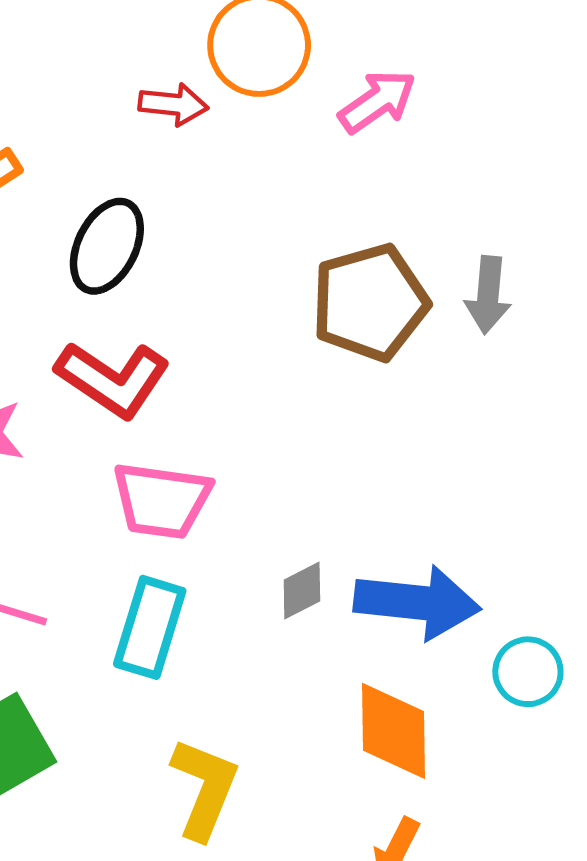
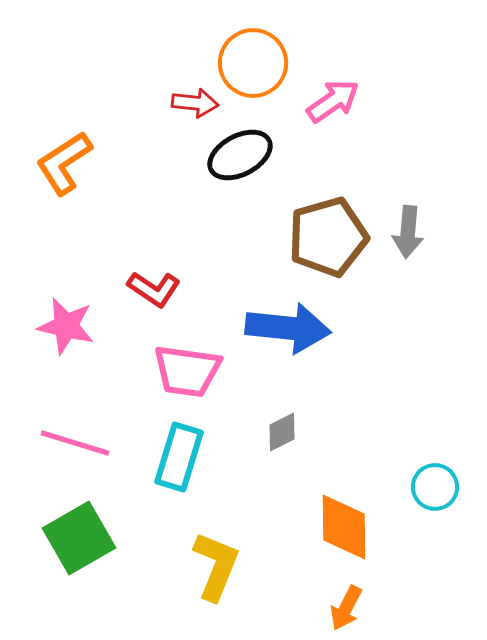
black ellipse: (107, 246) -> (240, 155), moved, turned 36
red L-shape: (113, 379) -> (154, 289), size x0.7
blue arrow: (417, 602) -> (288, 328), moved

